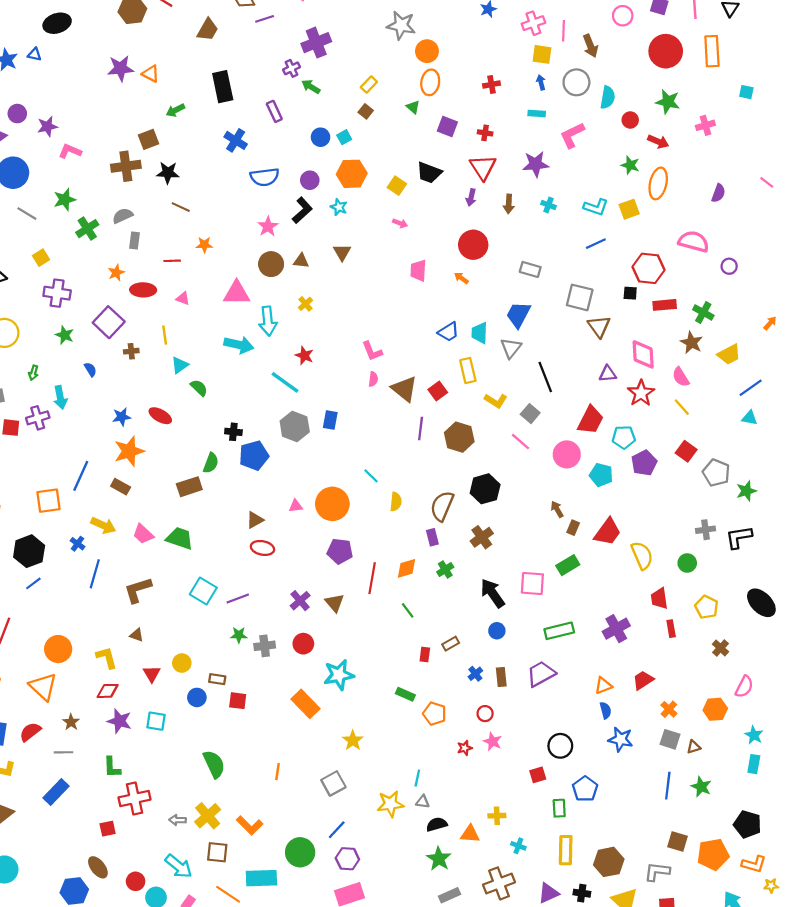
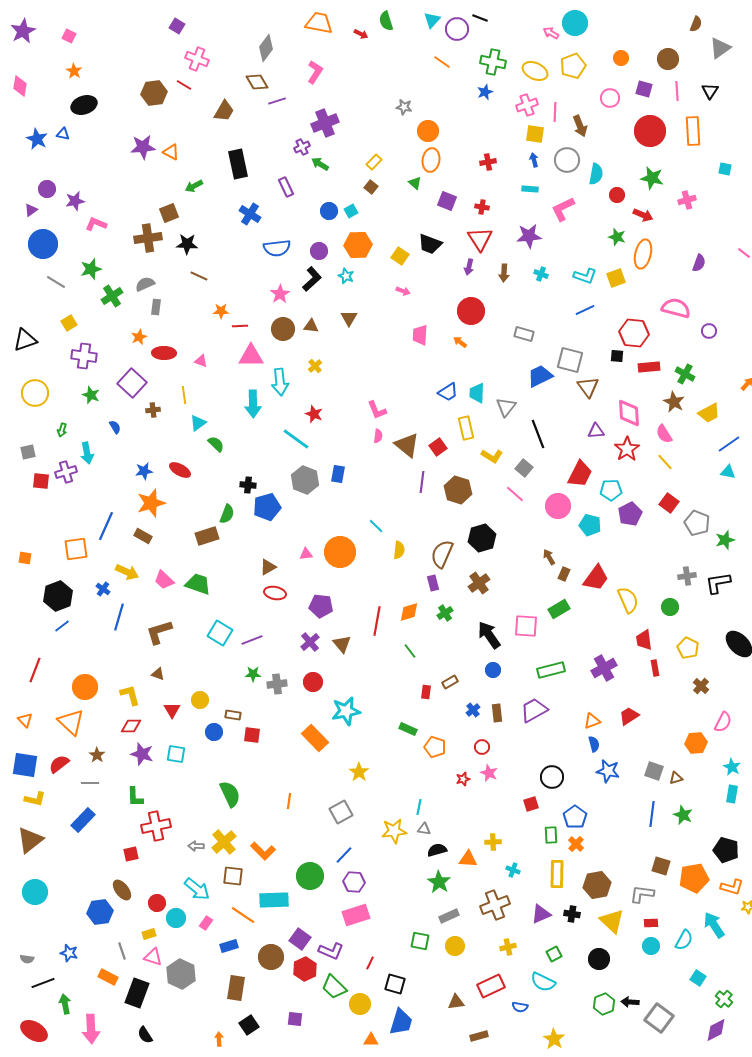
gray star: (401, 25) -> (404, 107), size x0.6
red line: (172, 261) -> (240, 326), moved
blue trapezoid: (518, 315) -> (540, 376), moved, turned 36
cyan arrow: (239, 345) -> (253, 404), turned 76
purple pentagon: (340, 551) -> (321, 606), moved
orange cross: (669, 709) -> (576, 844), moved

